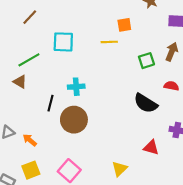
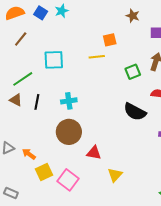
black line: (50, 103) -> (37, 102), moved
red triangle: (151, 147) -> (94, 153), moved
yellow square: (31, 170) -> (44, 172), moved

